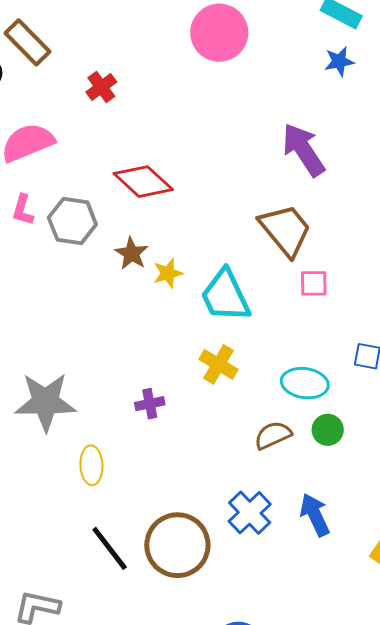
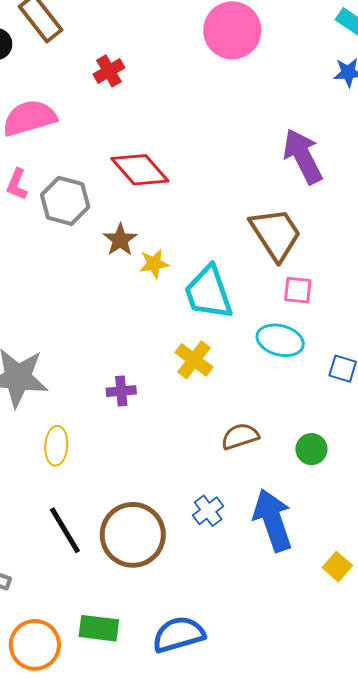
cyan ellipse: (305, 383) -> (280, 340), moved
green circle: (328, 430) -> (311, 449), moved
blue cross: (250, 513) -> (208, 511), size x0.7
blue arrow: (315, 515) -> (273, 520), size x1.4

